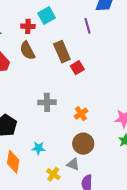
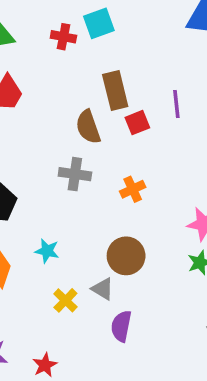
purple line: (87, 26) -> (176, 104), moved
brown semicircle: (27, 51) -> (88, 127), moved
orange cross: (81, 114) -> (133, 189), moved

